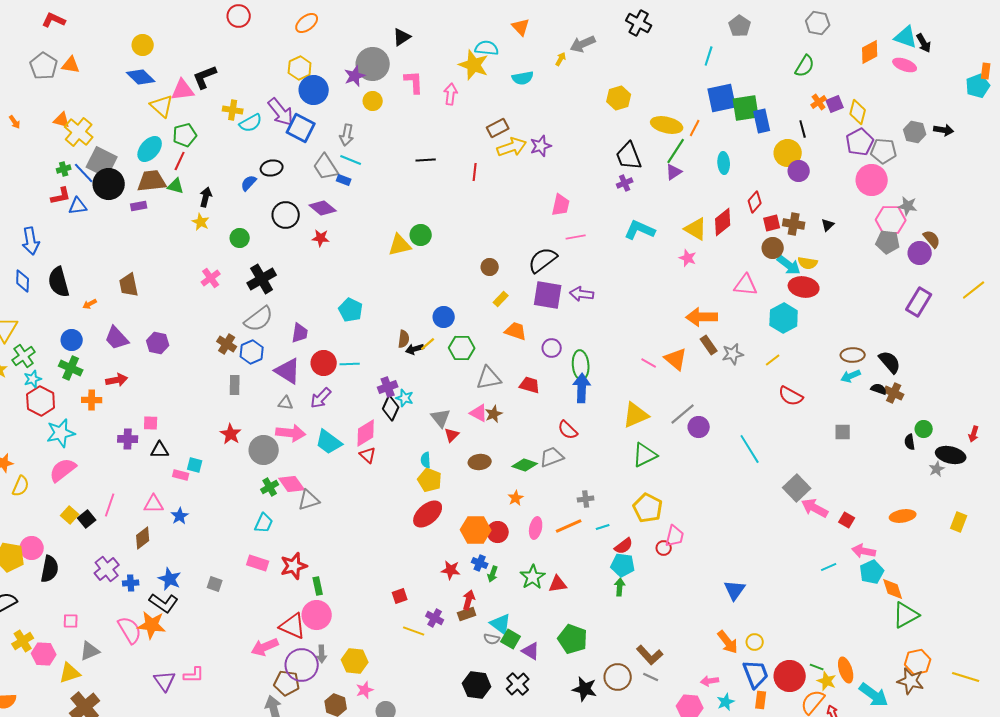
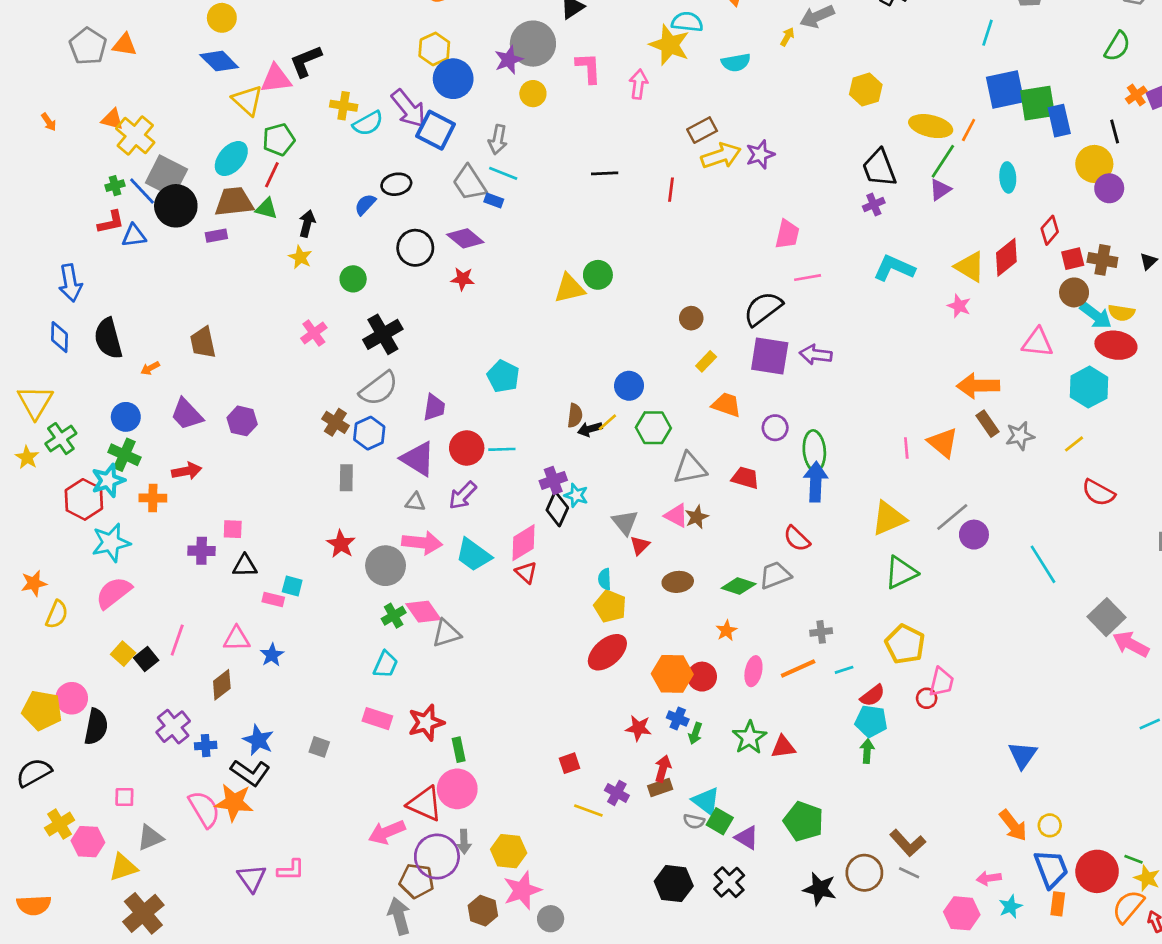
pink line: (649, 363) -> (906, 448), turned 56
cyan star: (33, 379) -> (108, 480), moved, size x1.4
pink star: (365, 690) -> (522, 890), size x1.6

